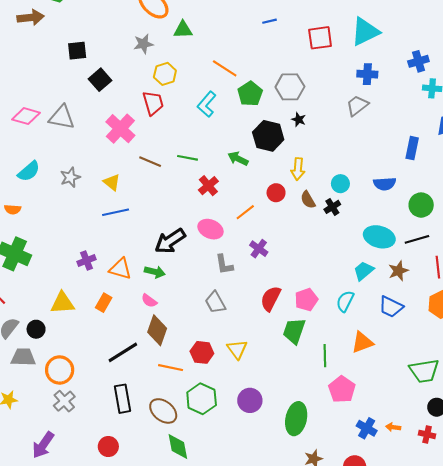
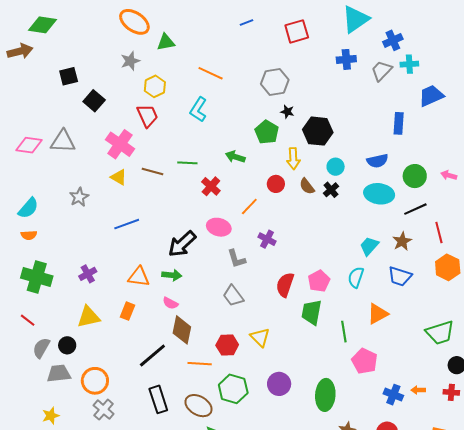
cyan triangle: (365, 32) -> (355, 19), moved
green pentagon: (250, 94) -> (267, 132), moved
gray trapezoid: (357, 106) -> (382, 71), moved
black hexagon: (268, 136) -> (318, 131), moved
cyan semicircle: (29, 171) -> (28, 208), moved
yellow triangle: (112, 182) -> (119, 177), moved
cyan ellipse: (379, 237) -> (379, 194), moved
purple cross: (87, 260) -> (88, 274), moved

